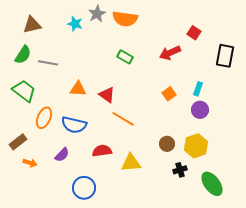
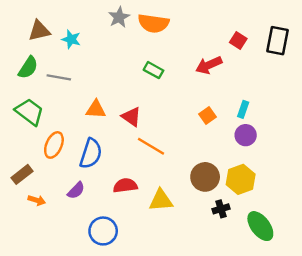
cyan star: (75, 24) -> (71, 39), moved
black rectangle: (225, 56) -> (278, 41), moved
blue semicircle: (74, 125) -> (91, 154), turned -85
brown circle: (167, 144) -> (205, 177), size x1.5

